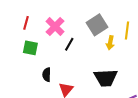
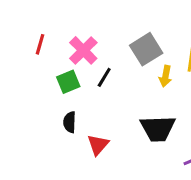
green square: (30, 48) -> (68, 82), moved, turned -35

